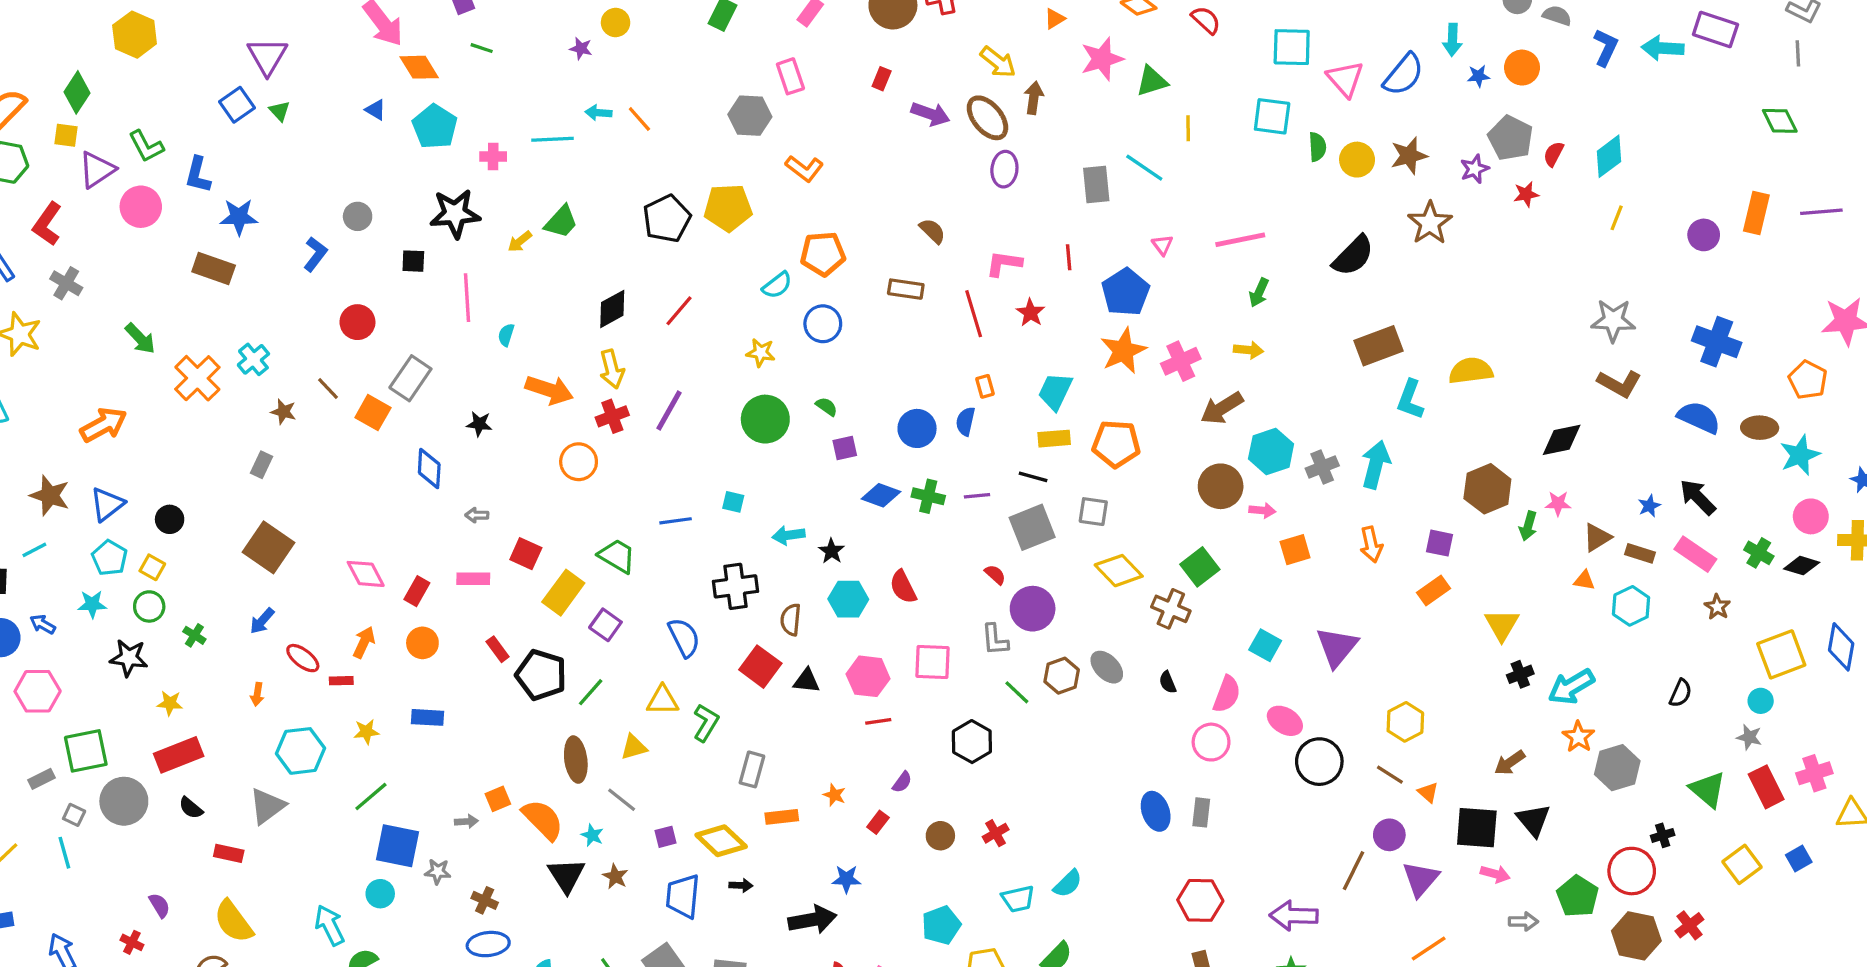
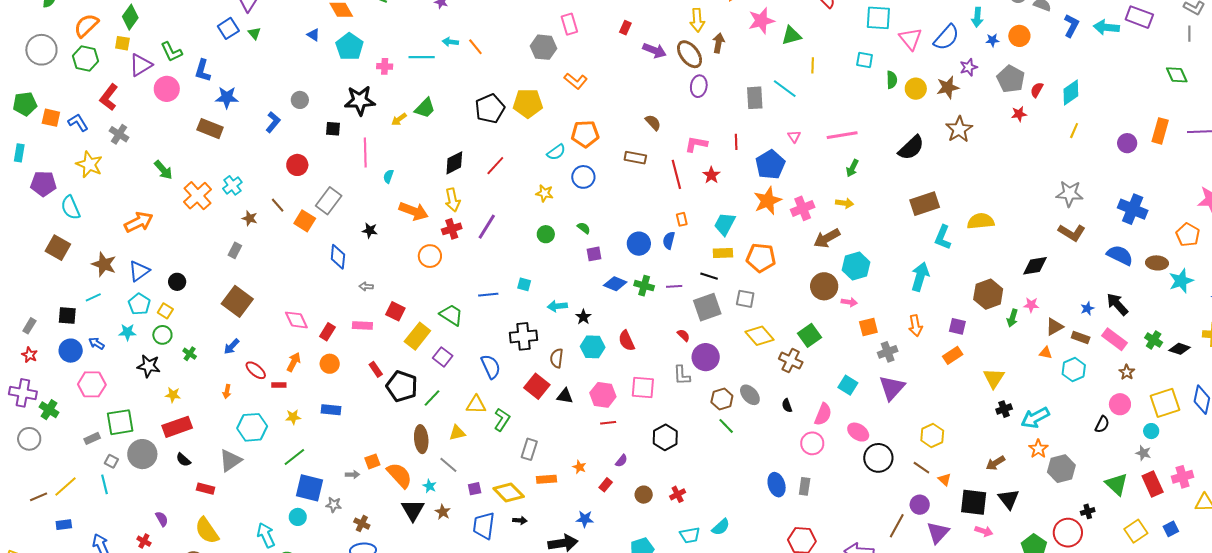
yellow arrow: (998, 62) -> (697, 20), turned 45
cyan square: (1272, 116) -> (865, 60), size x0.7
purple star: (1475, 169) -> (969, 67), moved
green circle: (765, 419) -> (546, 234), size x0.6
gray cross: (1322, 467) -> (888, 352), moved
pink circle: (1811, 516) -> (1120, 404), moved
green line: (1017, 692) -> (726, 426), moved

